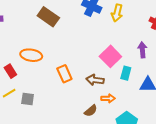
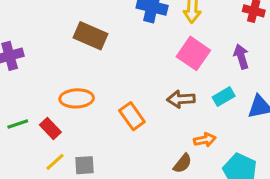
pink square: (110, 56) -> (193, 53), moved
cyan rectangle: (126, 73) -> (224, 97), turned 56
brown arrow: (95, 80) -> (181, 99), moved

